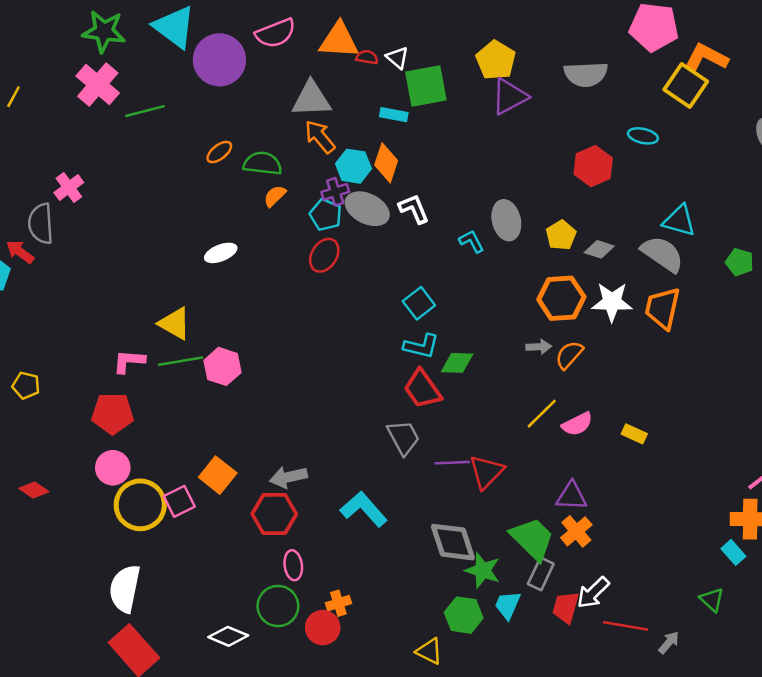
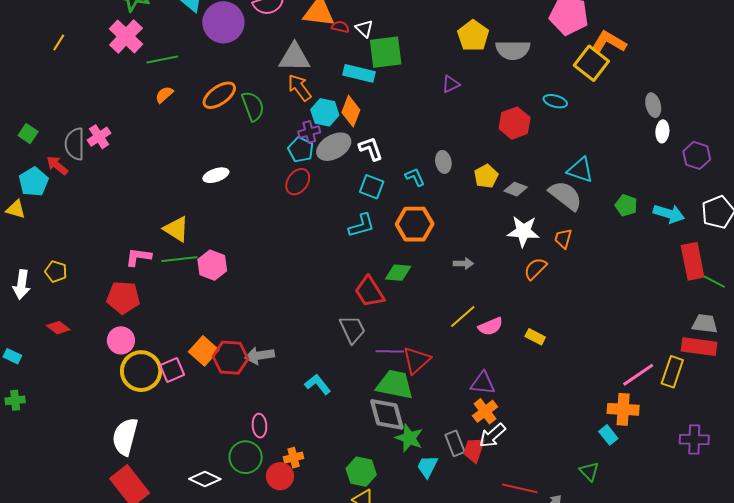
yellow pentagon: (496, 60) -> (473, 36), moved
purple triangle: (509, 96) -> (451, 84), moved, size x0.6
cyan rectangle: (394, 115) -> (359, 73), size x1.4
orange ellipse: (219, 152) -> (219, 95), size x1.6
green semicircle: (263, 163) -> (253, 106), turned 60
pink cross: (69, 187) -> (99, 137), moved
orange semicircle: (275, 196) -> (164, 95), moved
gray ellipse: (367, 209) -> (334, 147), turned -60
gray ellipse: (506, 220) -> (443, 162), size x0.7
orange hexagon: (561, 298) -> (415, 224), moved
cyan square: (419, 303) -> (372, 187), moved, turned -35
orange trapezoid: (663, 308) -> (563, 239), size x0.6
cyan L-shape: (421, 346) -> (361, 226), moved, turned -32
orange semicircle: (569, 355) -> (535, 269), moved
red diamond: (34, 490) -> (58, 328), moved
cyan L-shape: (364, 509) -> (318, 384), size x0.7
red hexagon: (274, 514) -> (230, 358), moved
green trapezoid: (532, 539) -> (395, 385), moved, turned -36
gray rectangle: (541, 574) -> (455, 443), turned -50
white arrow: (593, 593) -> (492, 435), moved
red trapezoid: (566, 607) -> (474, 450), moved
green hexagon: (464, 615) -> (361, 472), moved

